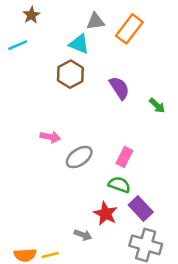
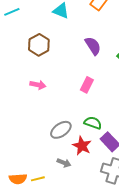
brown hexagon: (70, 74) -> (39, 45), moved
gray ellipse: (79, 157) -> (61, 130), moved
pink rectangle: (124, 157) -> (87, 85), moved

